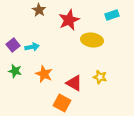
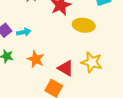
yellow star: (100, 77) -> (92, 62), size x1.5

